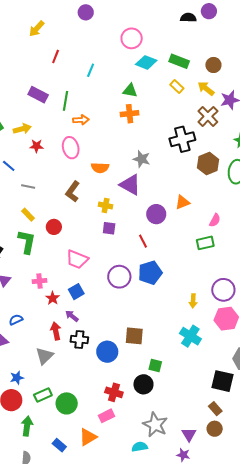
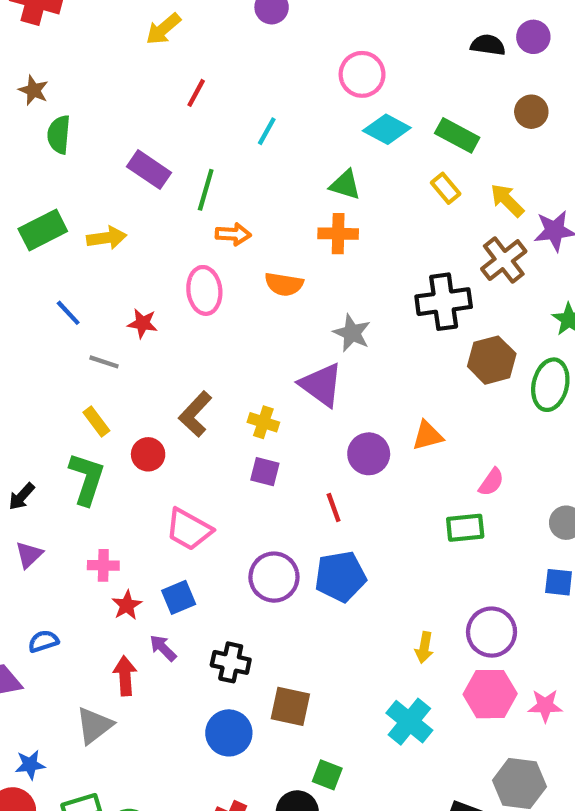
brown circle: (213, 65) -> (531, 112), moved
red star: (36, 146) -> (143, 323), moved
orange semicircle: (100, 168) -> (284, 284), moved
brown L-shape: (73, 192) -> (195, 414), moved
black cross: (79, 339) -> (231, 662), moved

